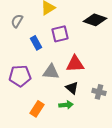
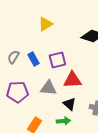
gray semicircle: (17, 21) -> (13, 57), moved
purple square: (60, 34) -> (57, 60), moved

